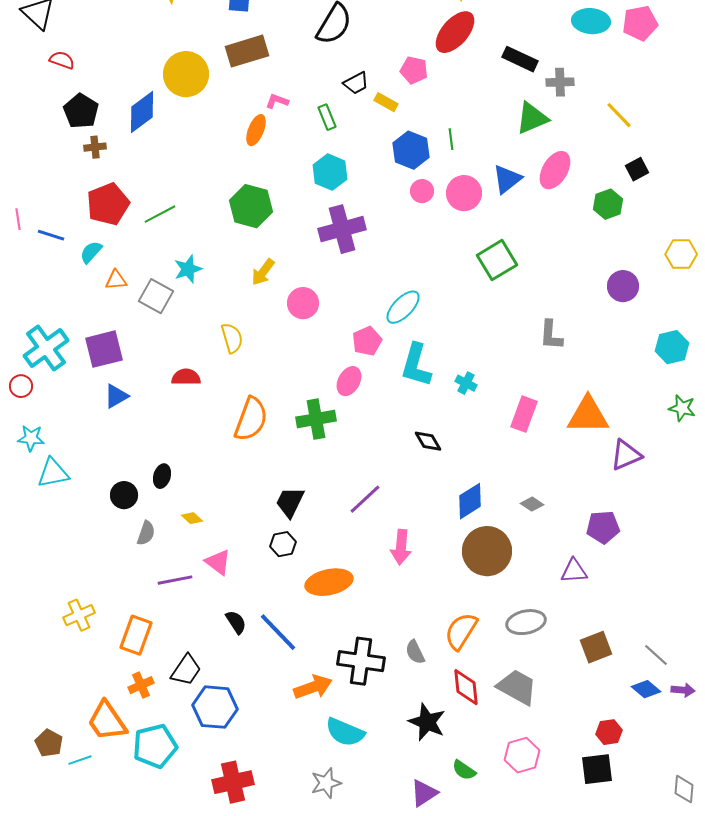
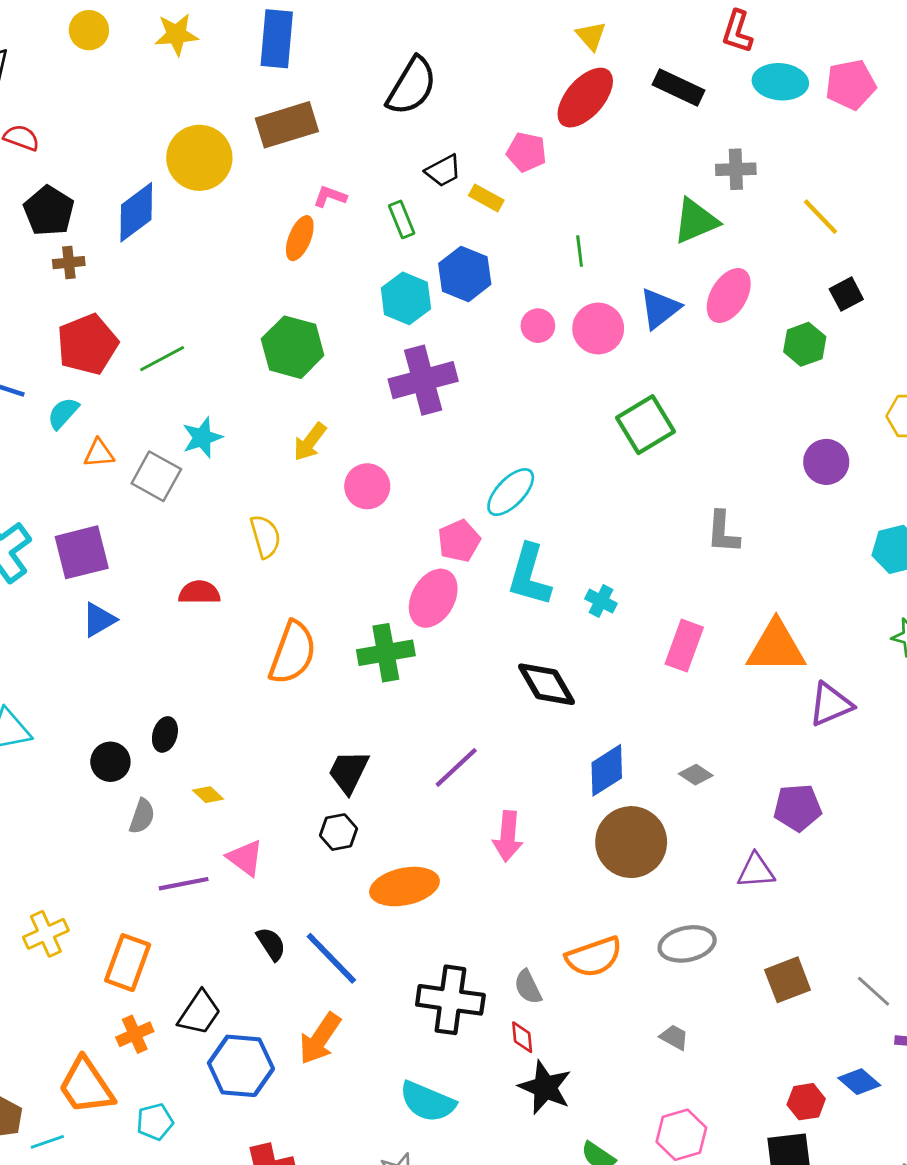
black rectangle: (520, 59) -> (678, 88), moved
blue hexagon: (411, 150) -> (465, 274), moved
pink ellipse: (349, 381) -> (433, 598), size x1.4
black diamond: (428, 441) -> (547, 684), size x1.5
orange semicircle: (461, 631) -> (594, 957), turned -141
orange arrow: (313, 687) -> (320, 1039), moved, turned 144
red diamond: (466, 687) -> (522, 1037), moved, size x0.6
gray trapezoid: (517, 687) -> (674, 1037), size x0.5
blue diamond: (646, 689) -> (859, 1082), moved
cyan pentagon: (155, 746) -> (155, 1122), size x0.6

